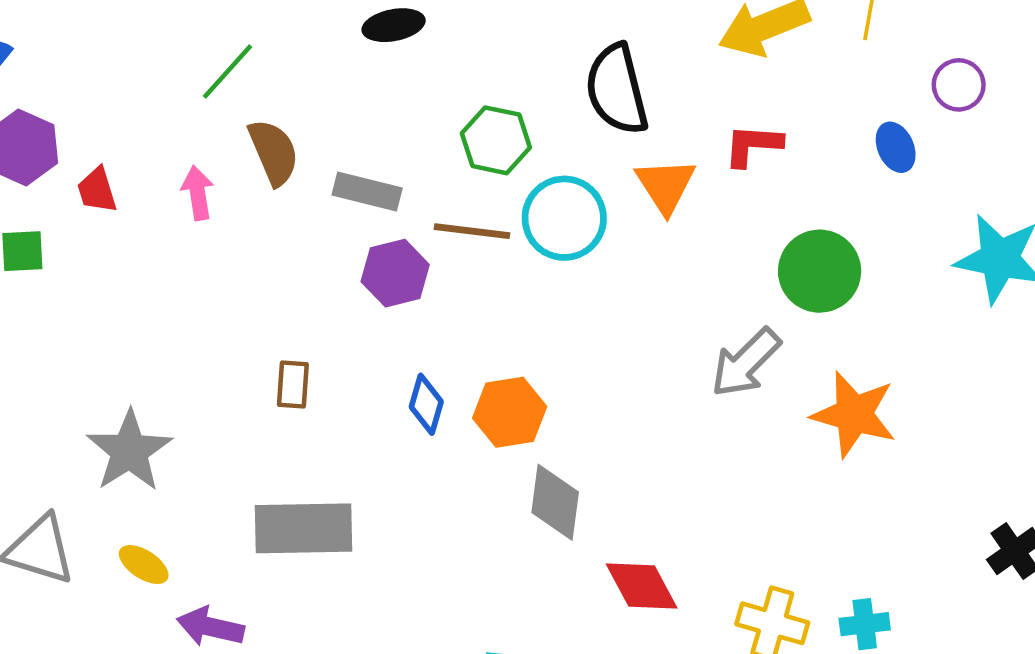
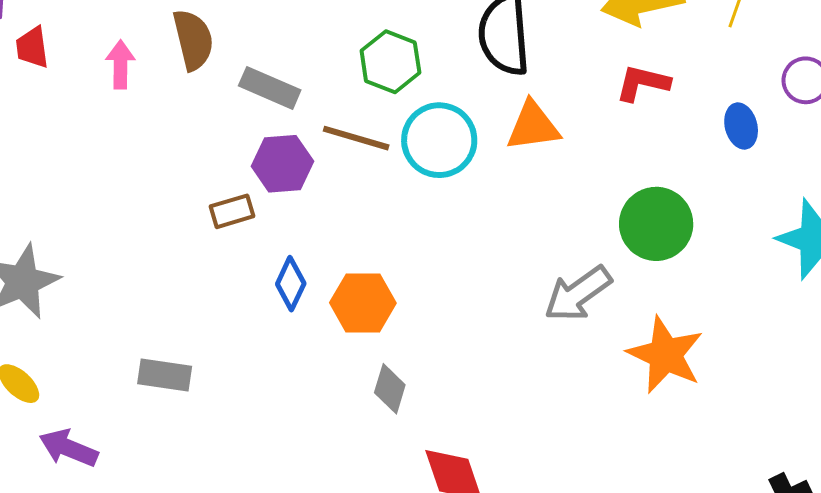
red L-shape: (753, 145) -> (643, 83), moved
orange triangle: (666, 186) -> (533, 126), turned 46
brown rectangle: (293, 384) -> (232, 211), moved, turned 60
gray diamond: (555, 502) -> (390, 389), size x0.7
gray rectangle: (304, 528) -> (165, 375), size x0.6

